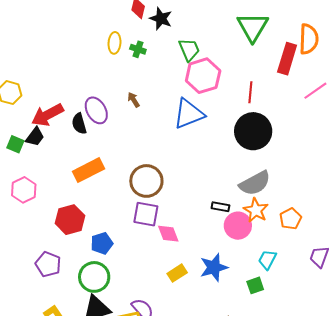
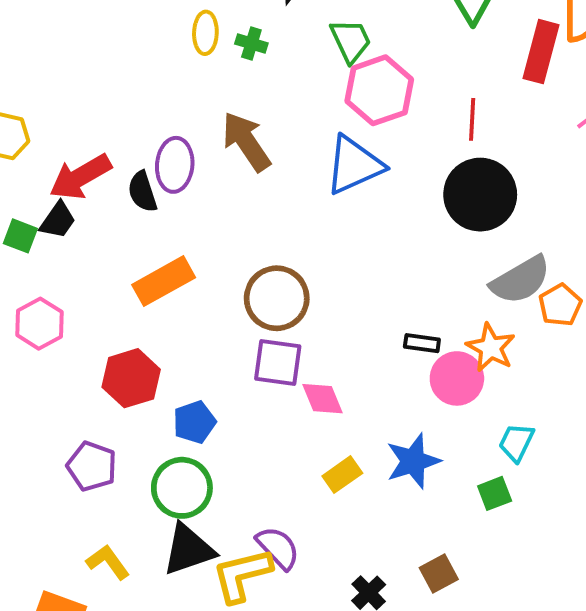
brown arrow: (134, 100) -> (246, 142), size x2.0
purple ellipse: (96, 110) -> (175, 165), turned 36
gray semicircle: (255, 183) -> (521, 280), moved
orange pentagon: (291, 219) -> (560, 305), moved

